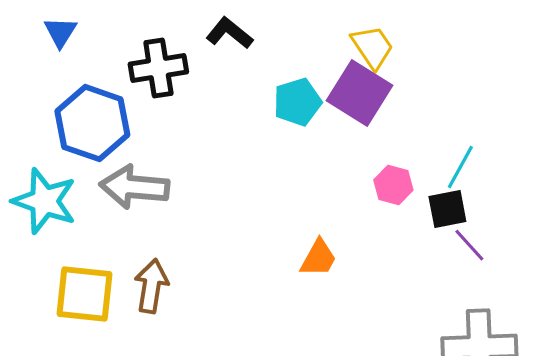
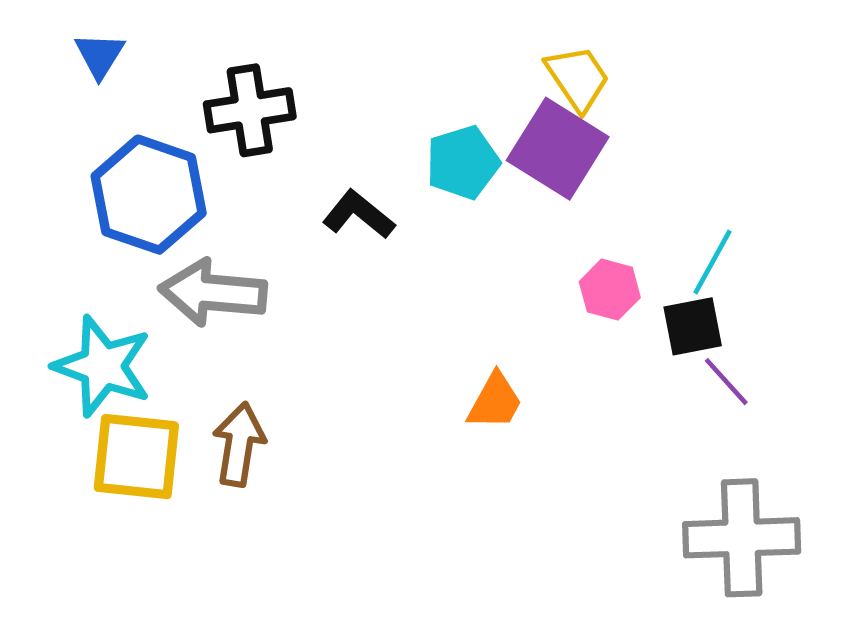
black L-shape: (229, 33) -> (359, 215), moved
cyan star: (44, 201) -> (103, 366), moved

